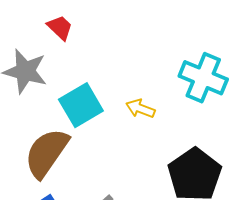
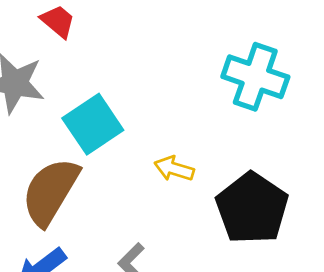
yellow arrow: (140, 109) -> (174, 169), moved

